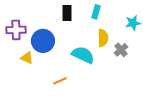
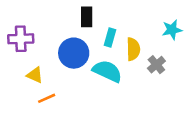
cyan rectangle: (96, 12) -> (110, 38), moved
blue circle: (43, 41) -> (74, 53), moved
orange line: (60, 81) -> (47, 98), moved

